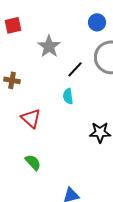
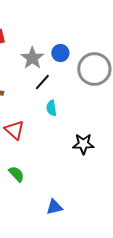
blue circle: (97, 22) -> (60, 53), moved
black line: (75, 69) -> (42, 82), moved

